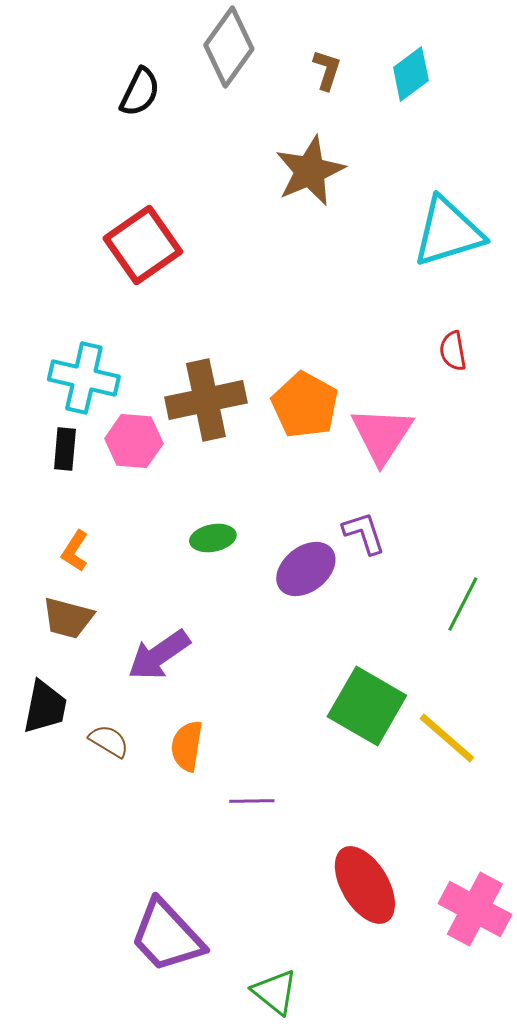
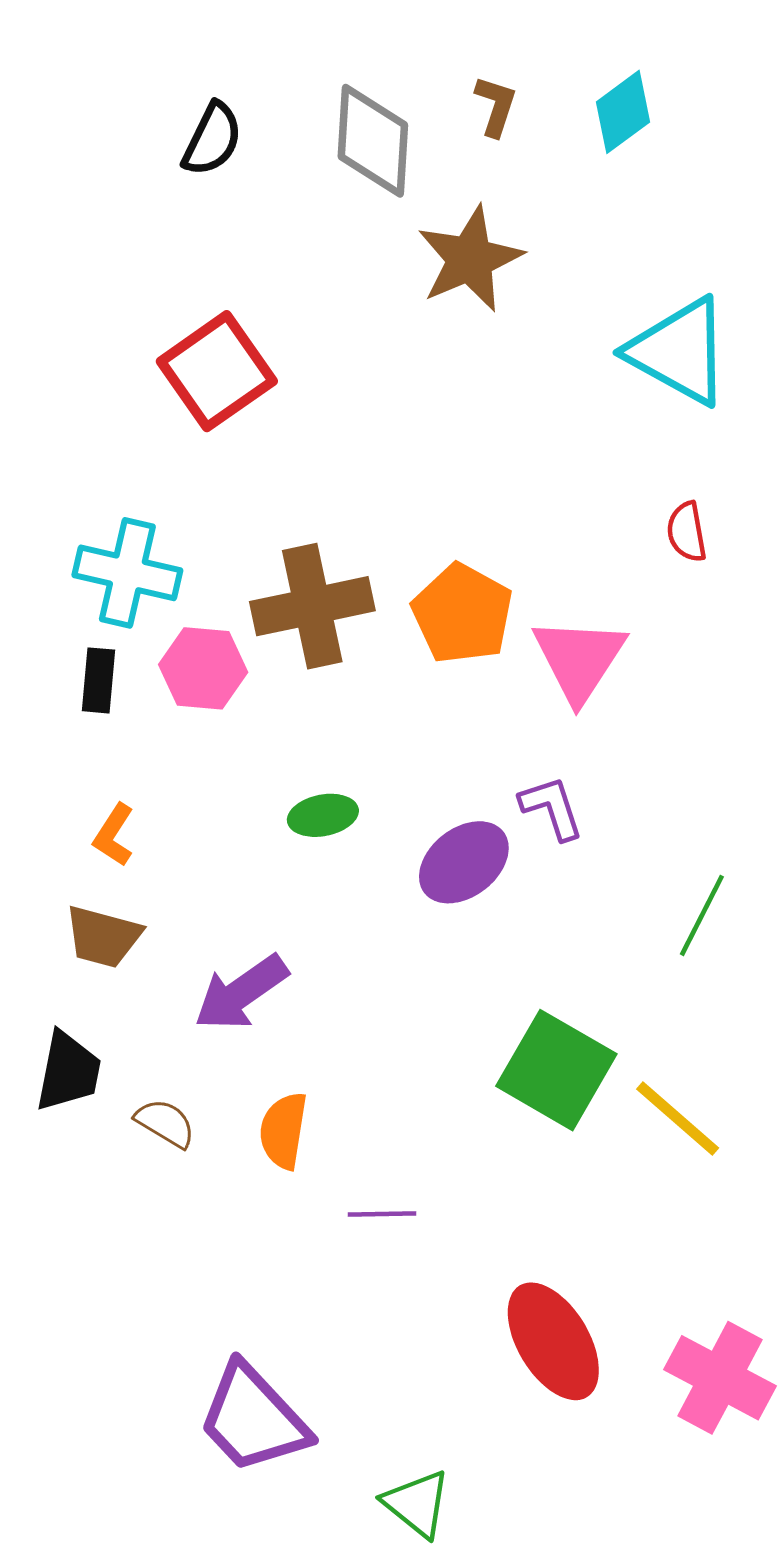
gray diamond: (229, 47) -> (373, 141), moved, turned -32
cyan triangle: (448, 232) -> (679, 351), turned 46

